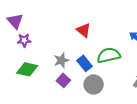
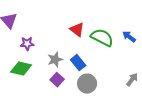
purple star: (24, 40) -> (27, 44), moved
green semicircle: (109, 55) -> (102, 38), moved, turned 40

